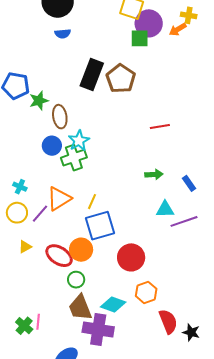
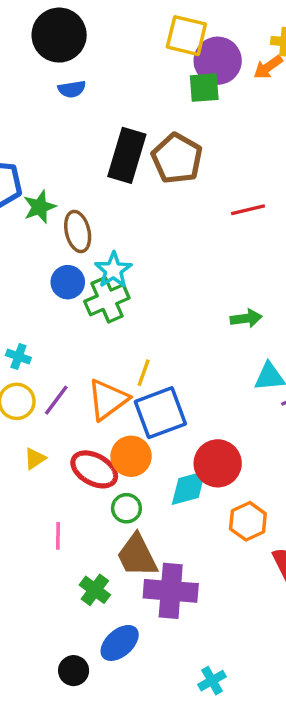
red line: (160, 126) -> (248, 210), moved
orange triangle: (59, 199) -> (108, 400), moved
cyan diamond: (113, 305) -> (189, 488), moved, turned -30
pink line: (38, 322) -> (58, 536), moved
green cross: (24, 326) -> (95, 590), moved

